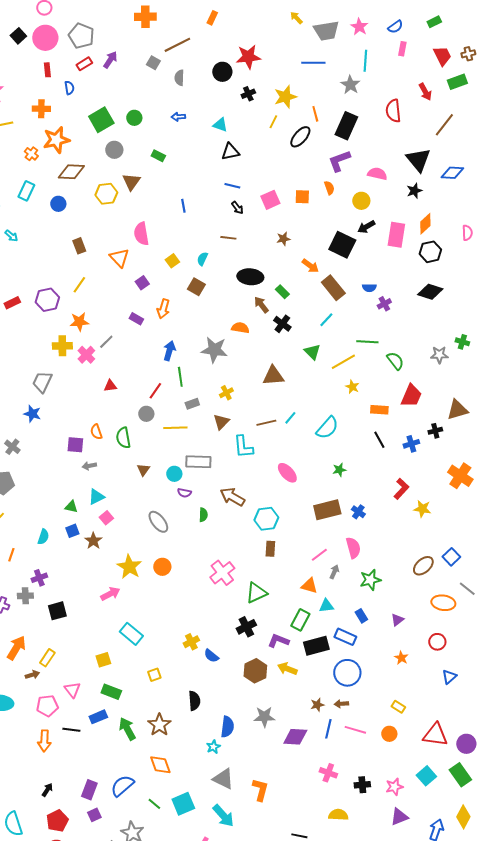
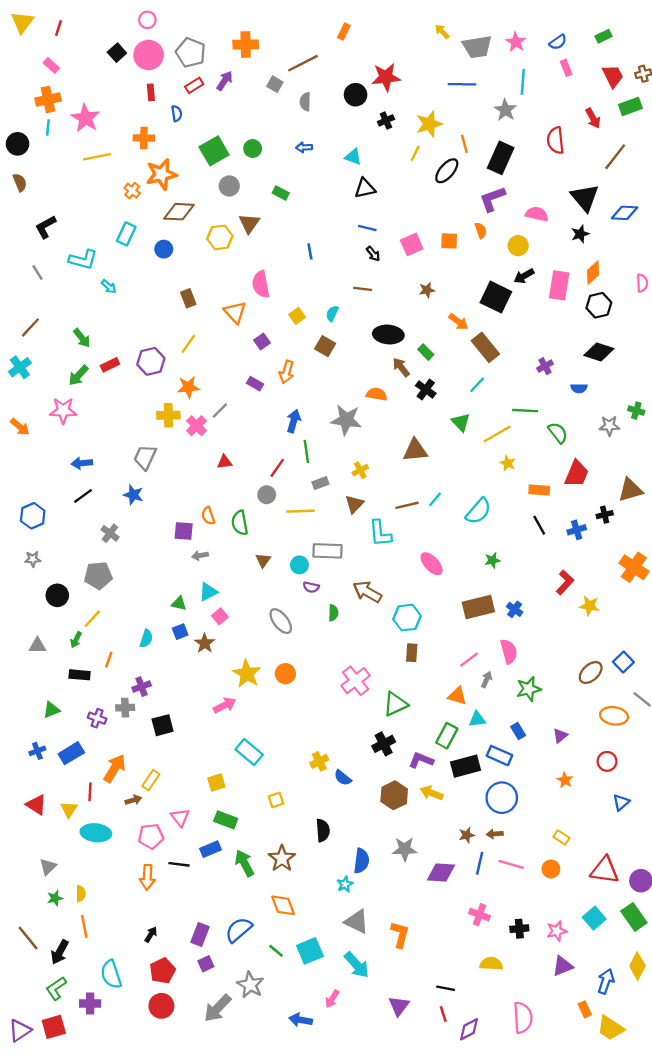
orange cross: (145, 17) -> (246, 44), moved
pink rectangle: (402, 49) -> (566, 68), turned -32
blue semicircle: (369, 288) -> (579, 388), moved

